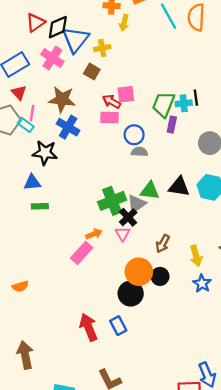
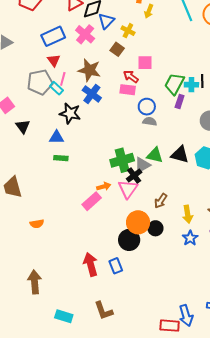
blue triangle: (76, 40) -> (106, 21), size x0.7
yellow cross: (102, 48) -> (128, 31), turned 32
pink square: (126, 94) -> (145, 63), moved
pink triangle: (123, 234) -> (128, 189), size x1.5

